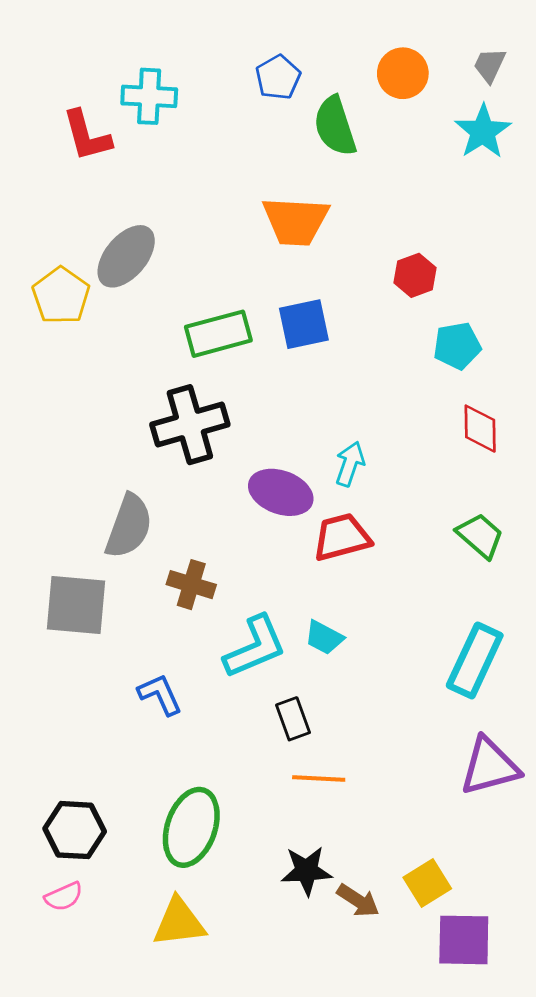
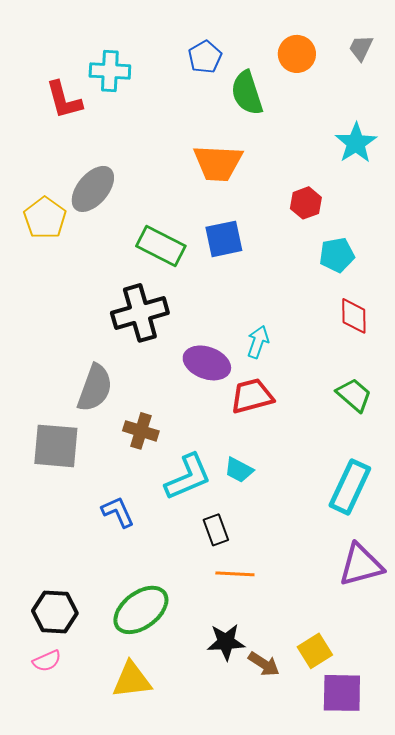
cyan star: (483, 132) -> (356, 143), moved
green rectangle: (218, 334) -> (161, 246), turned 42
green ellipse: (191, 827) -> (141, 610), turned 34

